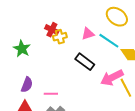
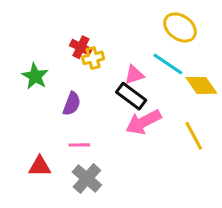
pink triangle: (88, 34) -> (134, 75), moved
pink arrow: (112, 78) -> (143, 122), moved
purple semicircle: (27, 85) -> (72, 104), moved

